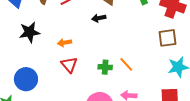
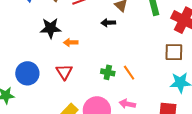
black star: (30, 32) -> (51, 28), moved
red triangle: (69, 65) -> (64, 72), moved

